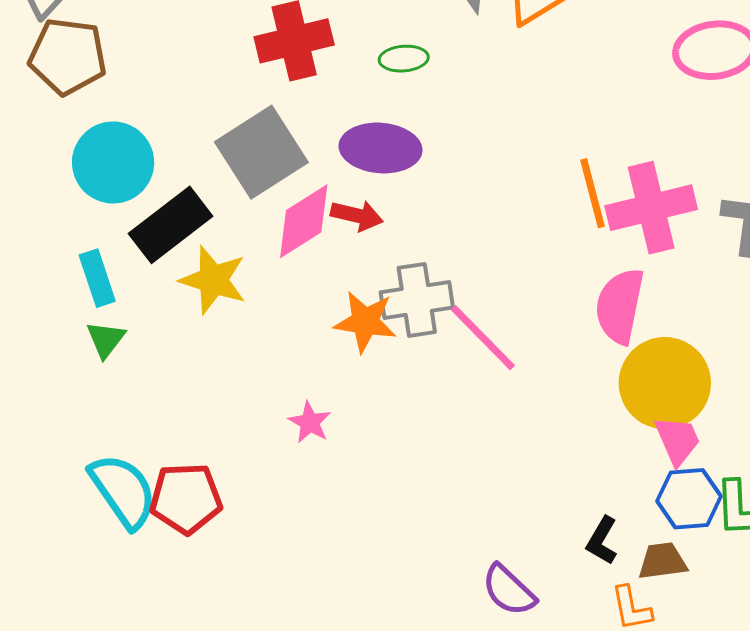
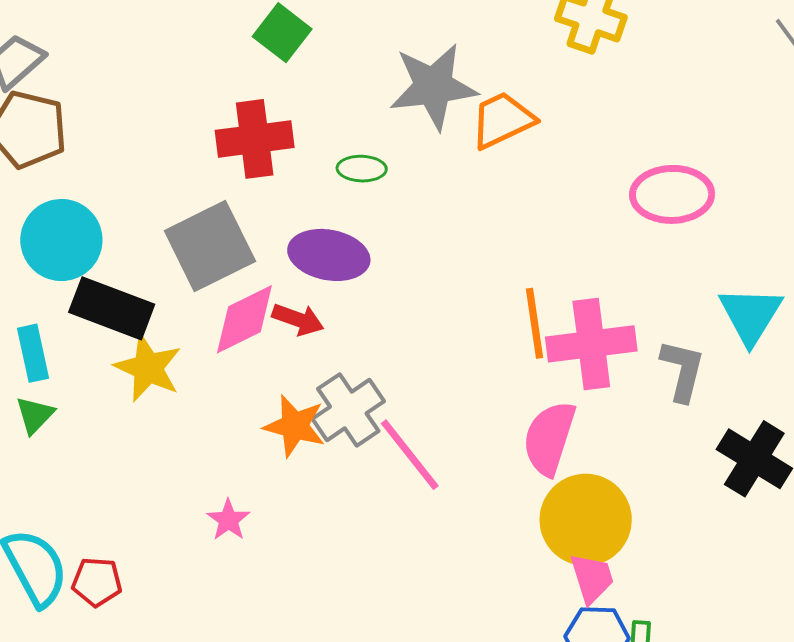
black rectangle: (171, 225) -> (112, 308), turned 52
gray cross: (417, 300) -> (348, 410), turned -32
red pentagon: (186, 498) -> (97, 582), size x0.7

